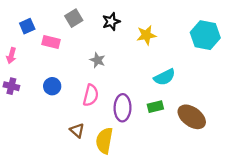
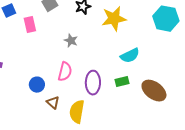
yellow star: (146, 35) -> (114, 19), size x1.4
pink rectangle: (51, 42) -> (30, 25), turned 63
blue circle: (52, 86) -> (37, 85), moved

